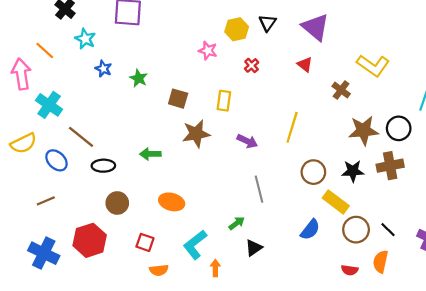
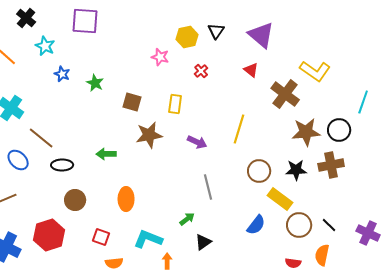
brown cross: (341, 90) -> (285, 94), size x1.6
orange ellipse: (172, 202) -> (126, 199), turned 75
cyan L-shape: (195, 245) -> (148, 239), turned 60

